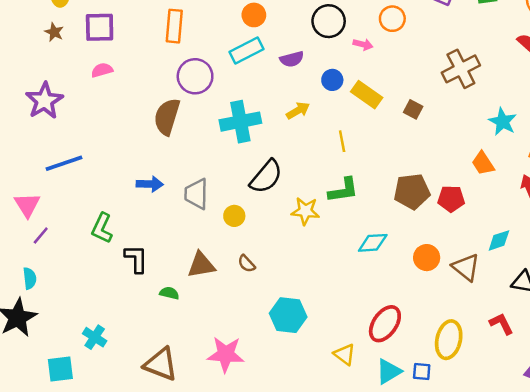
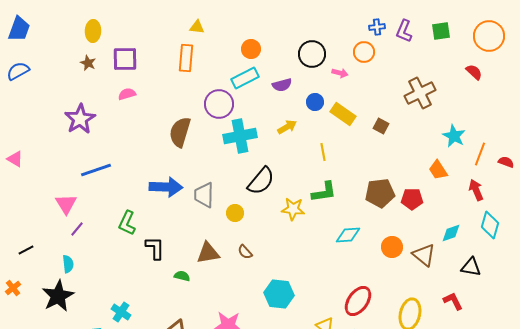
purple circle: (195, 76) -> (219, 104), moved
blue arrow: (150, 184) -> (166, 187), size x1.5

